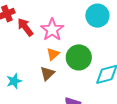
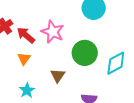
orange triangle: (53, 54) -> (24, 59), moved

